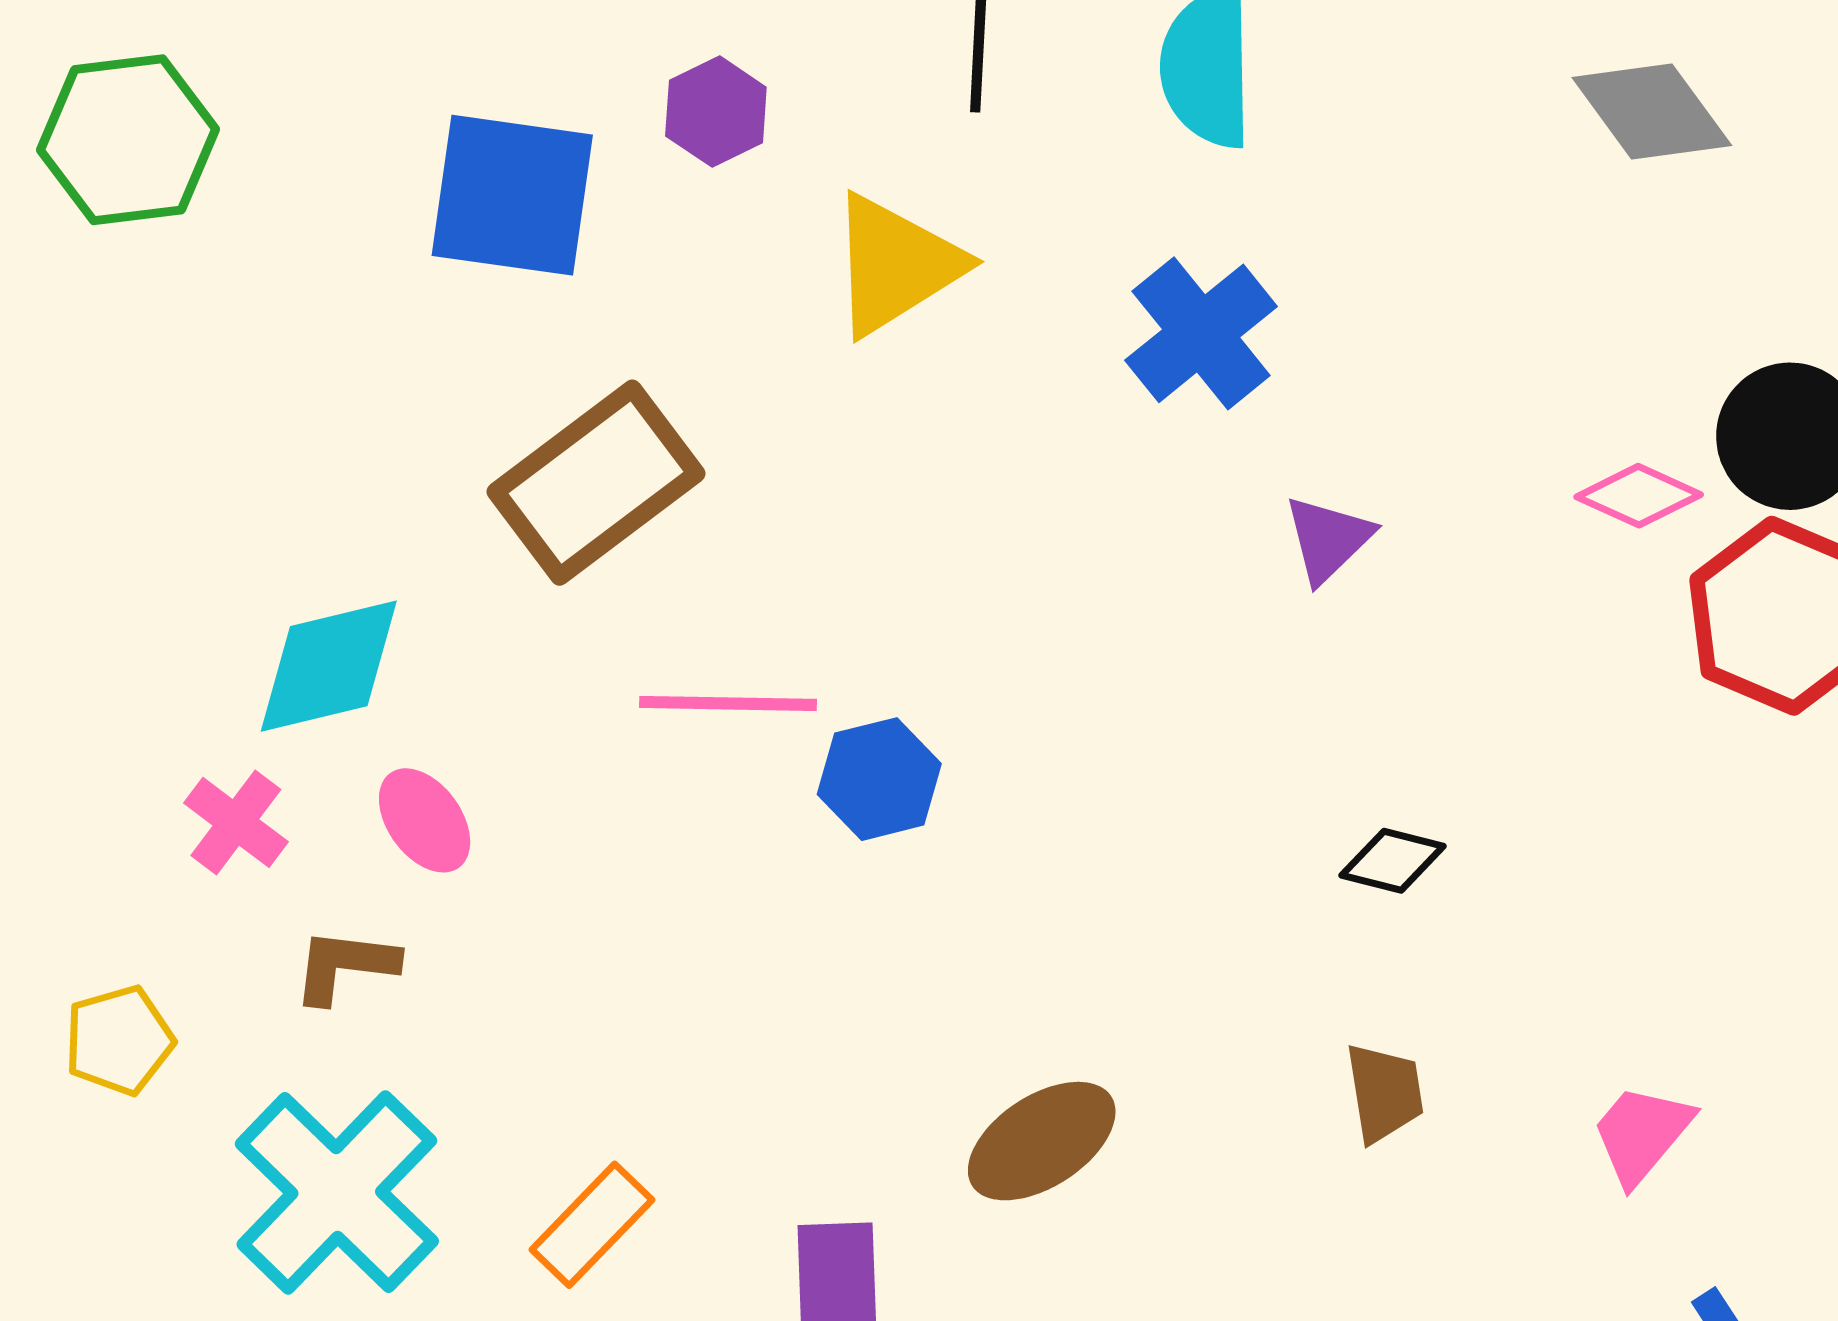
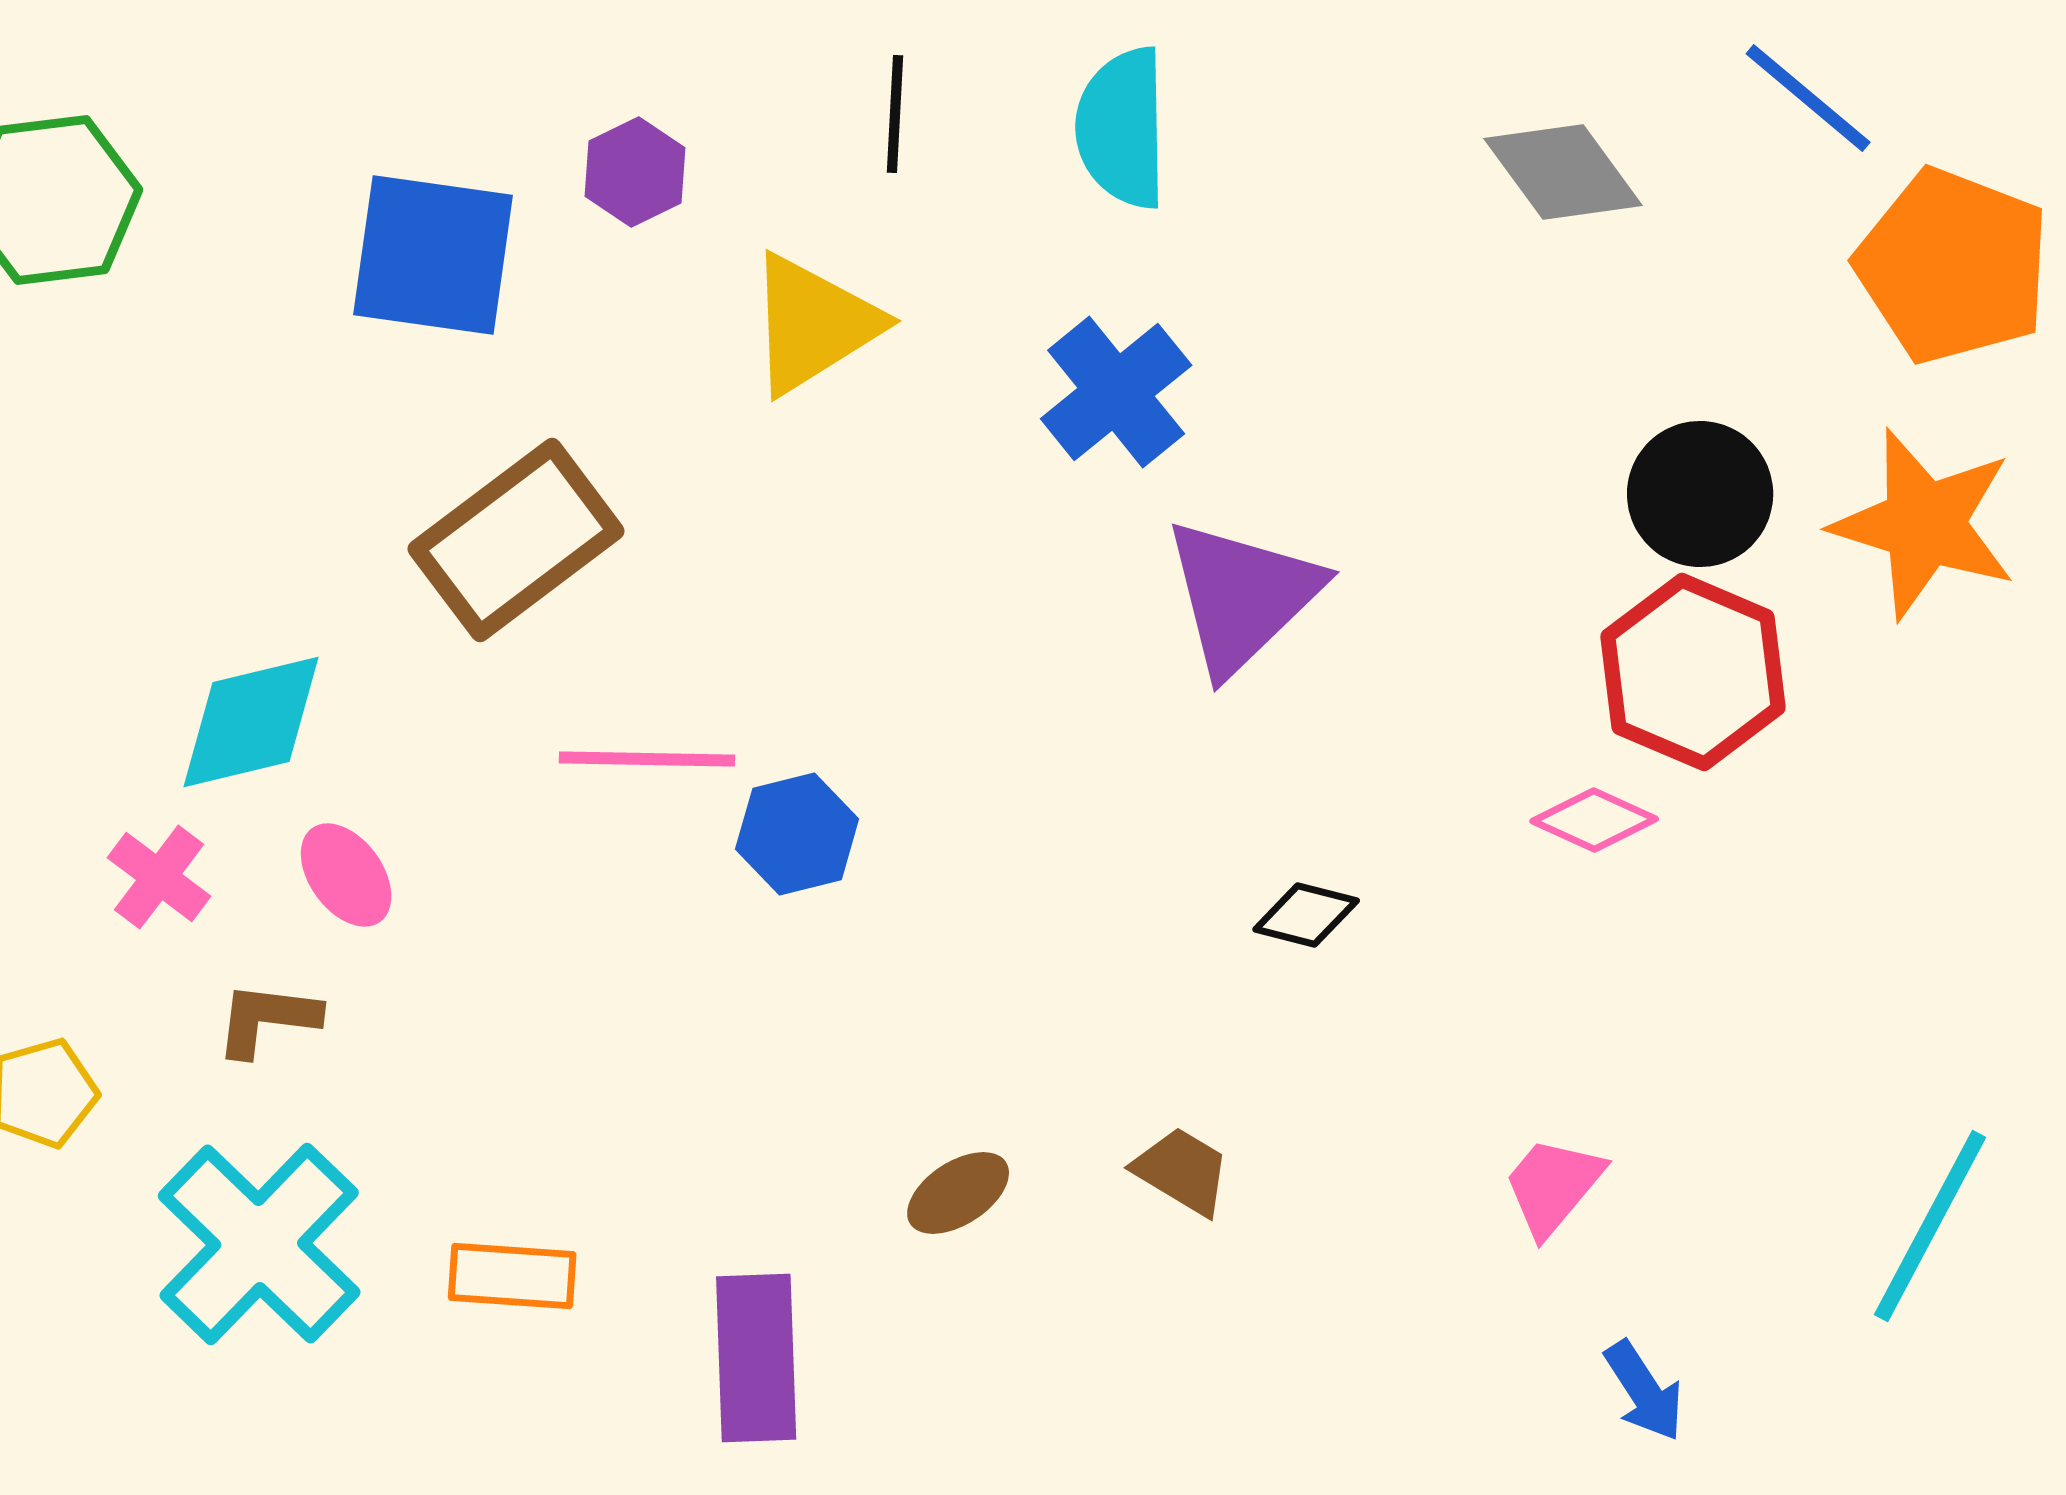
pink diamond: (1639, 496) -> (1594, 820), moved
purple triangle: (1328, 539) -> (1242, 596), size x1.8
brown trapezoid: (1385, 1093) -> (1182, 1171), moved, turned -50
brown ellipse: (1042, 1141) -> (958, 1193), size x0.7
orange rectangle: (592, 1225) -> (512, 1276), turned 50

